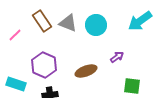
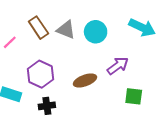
cyan arrow: (140, 21) -> (142, 28), turned -120
purple arrow: (117, 57) -> (118, 66), size x1.5

